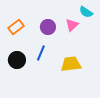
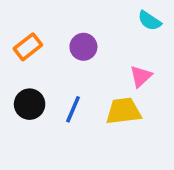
pink triangle: (72, 25) -> (141, 76), moved
blue line: (41, 53) -> (73, 109), moved

